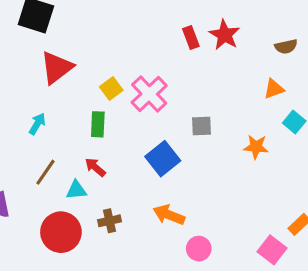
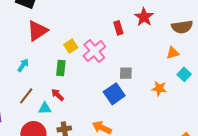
red rectangle: (191, 38) -> (118, 28), moved
brown semicircle: (286, 47) -> (182, 27), size x1.5
blue square: (163, 159) -> (114, 94), moved

